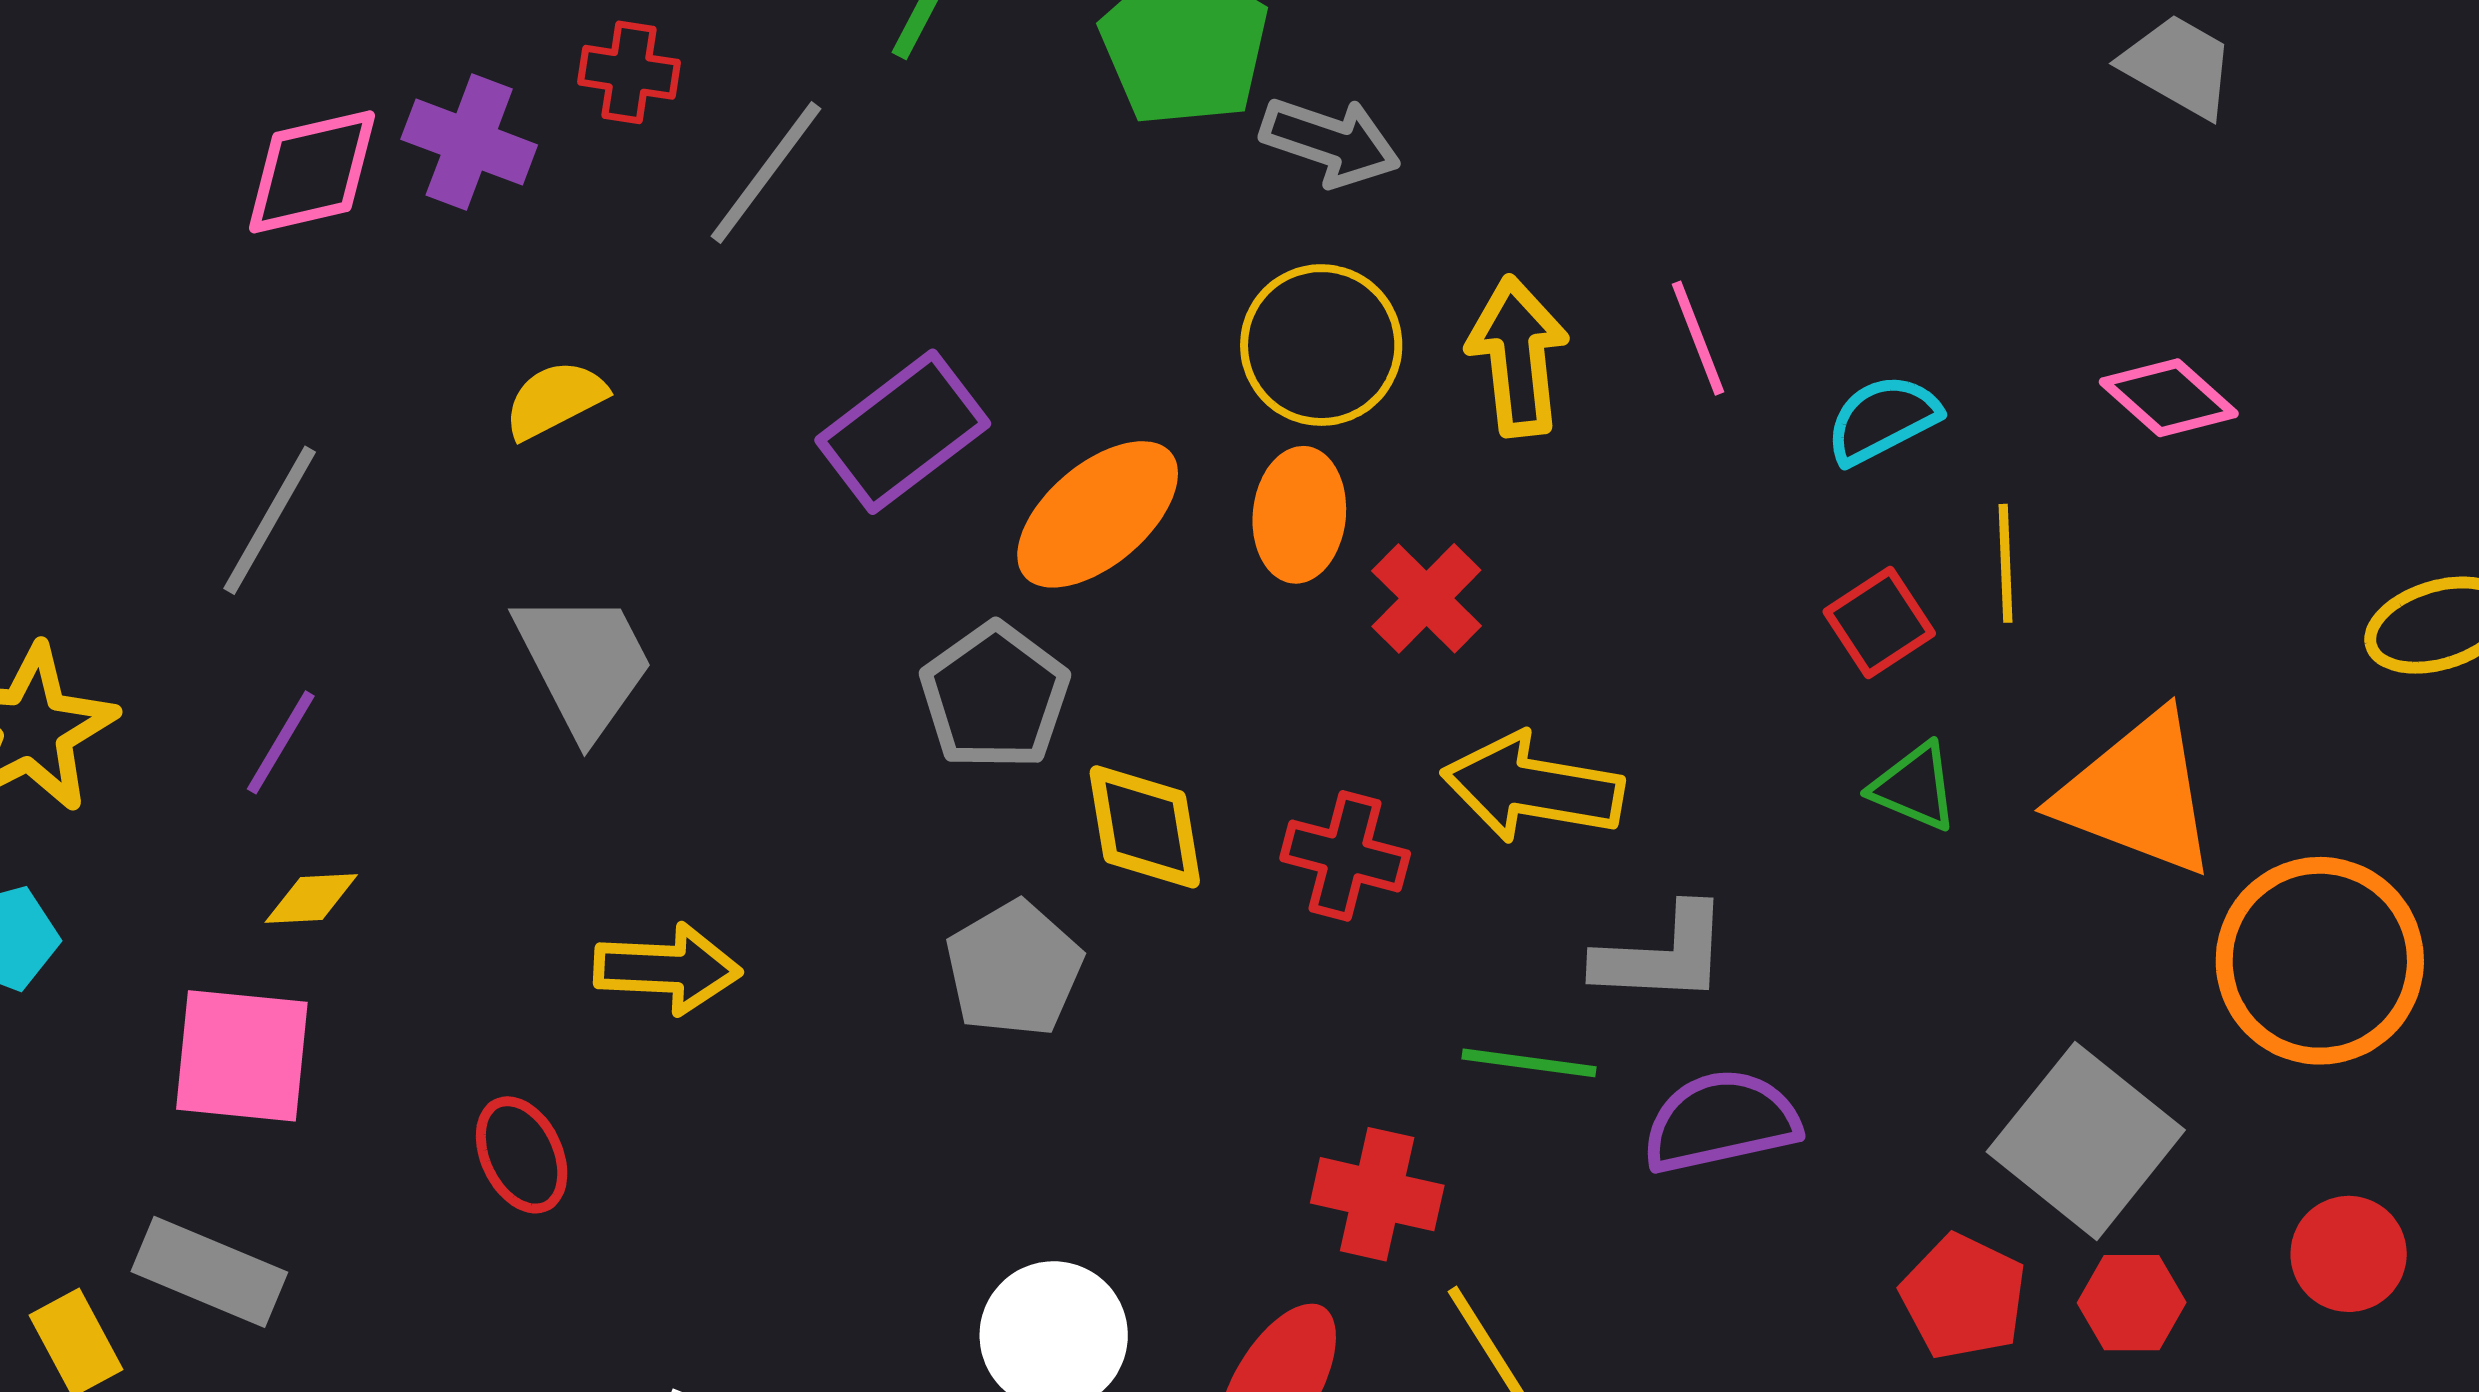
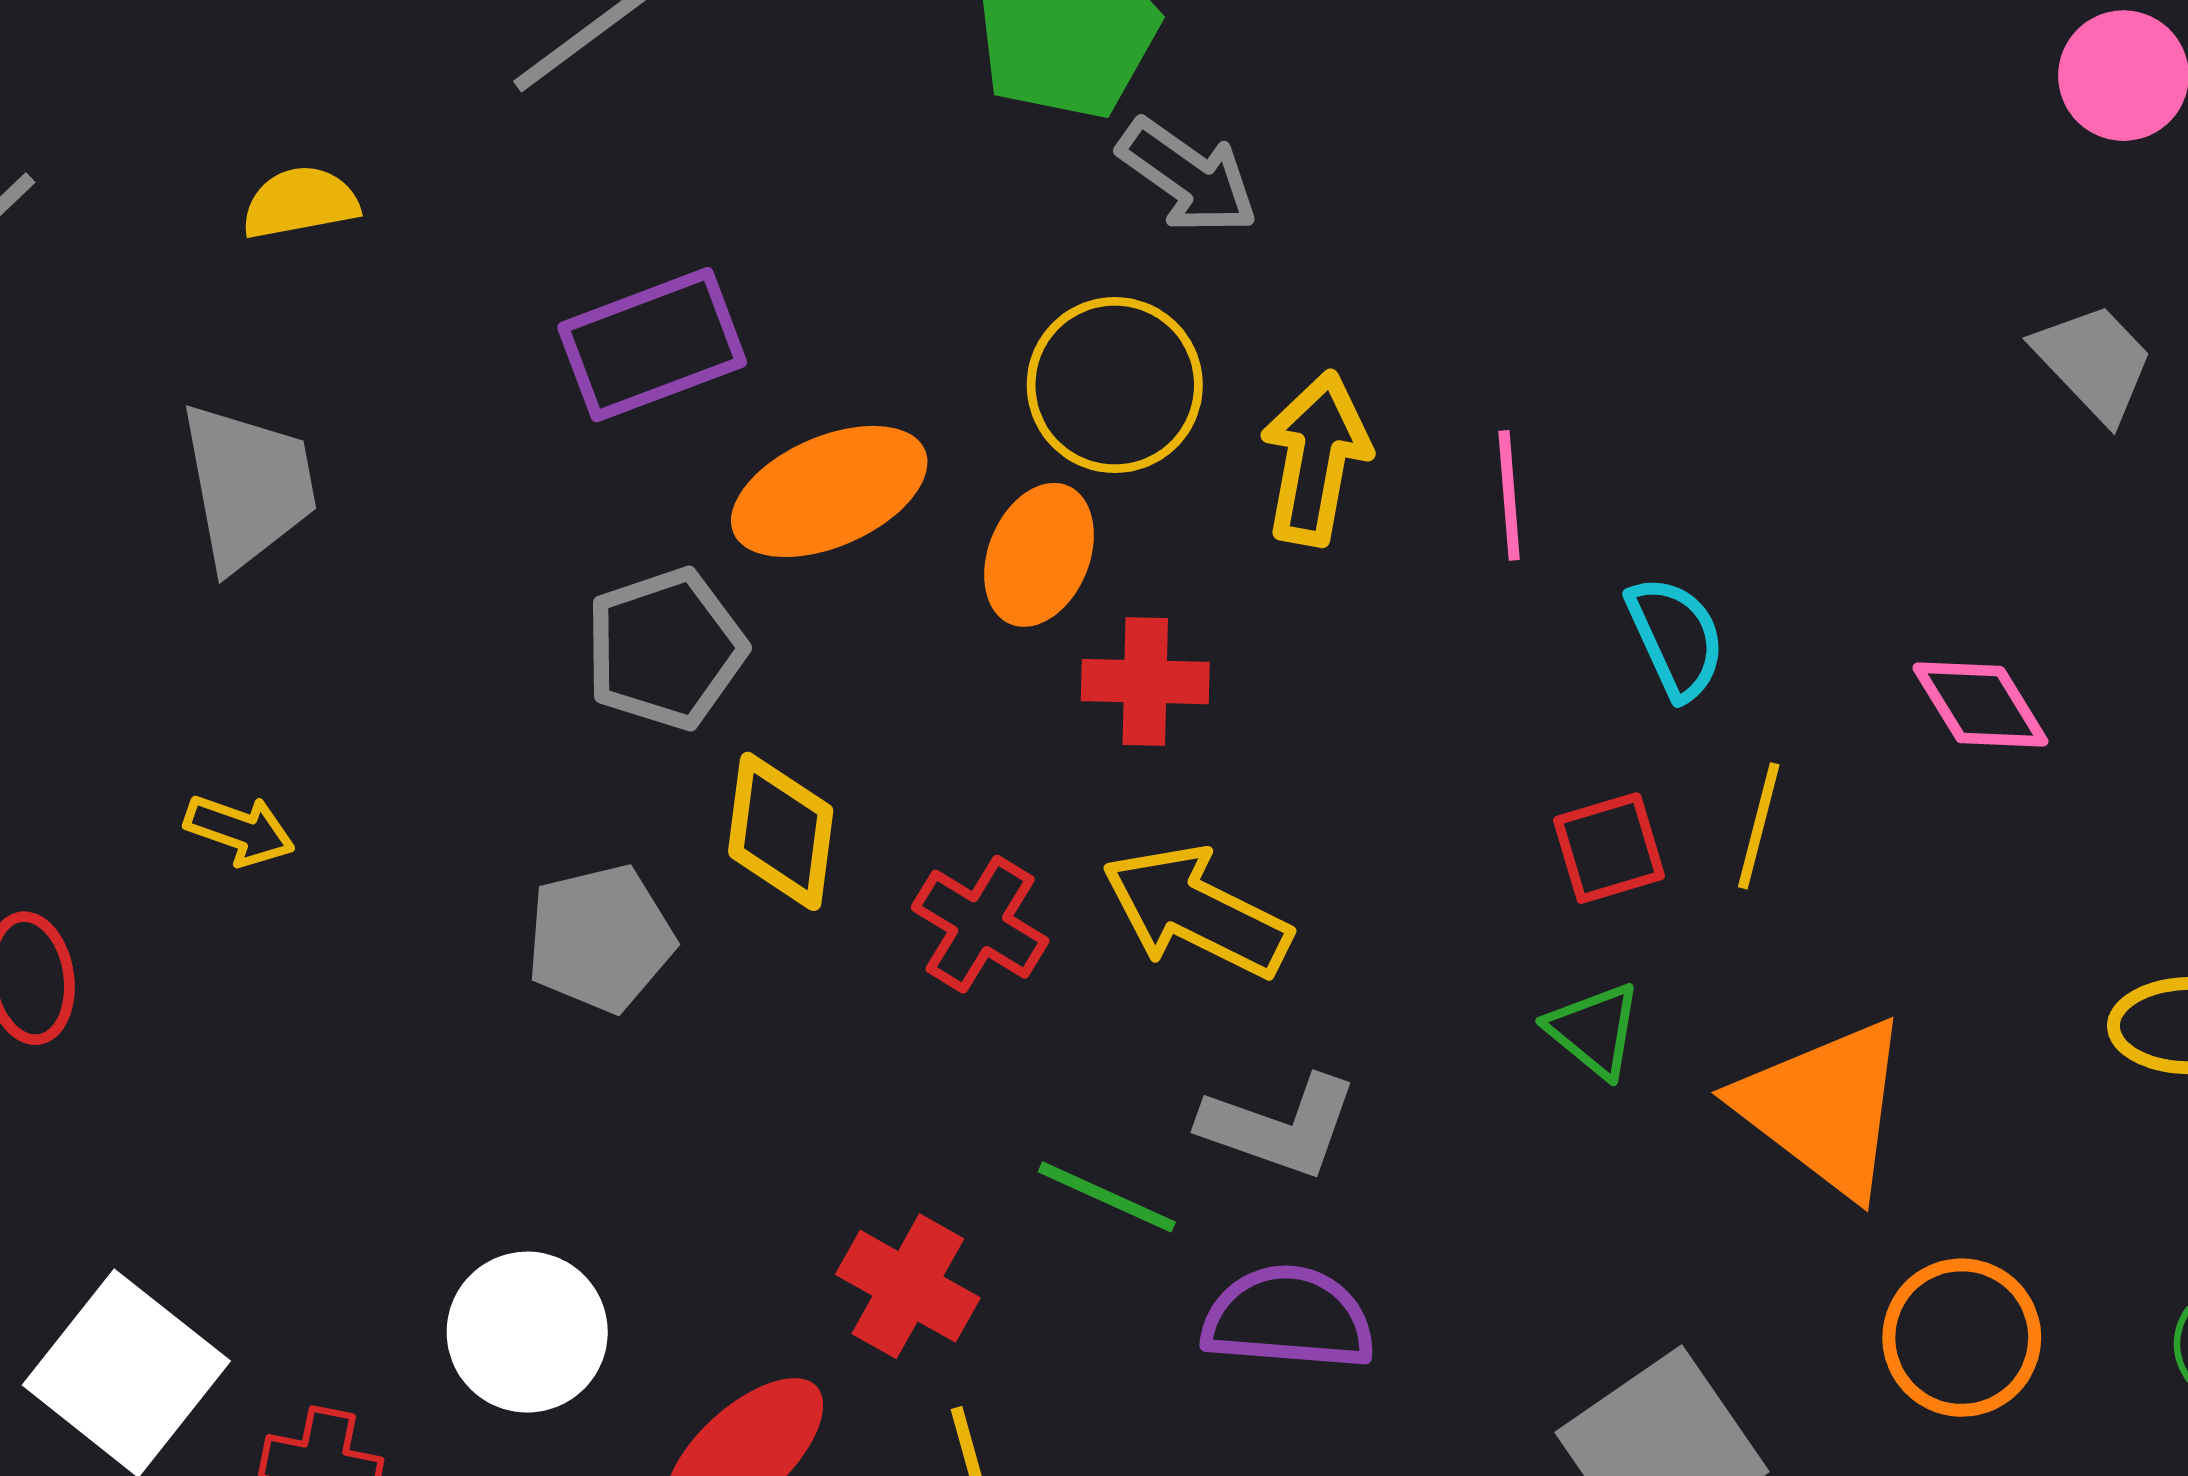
cyan semicircle: (1883, 419) -> (1676, 638), turned 76
red cross: (1426, 598) -> (1145, 682), turned 30
orange circle: (2320, 961) -> (1962, 1338), size x0.7
yellow arrow: (667, 969) -> (240, 830), size x0.7

